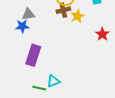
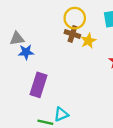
brown cross: (63, 10) -> (72, 34), turned 32
gray triangle: (28, 14) -> (17, 38), moved

